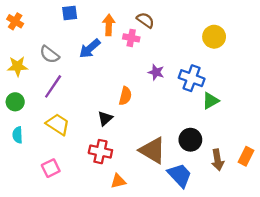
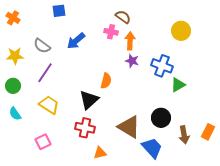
orange arrow: (109, 25) -> (130, 41), moved
black triangle: (105, 118) -> (89, 100), size x1.5
cyan semicircle: (18, 135) -> (15, 114), turned -32

